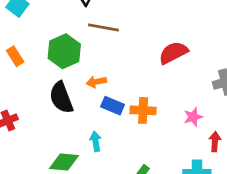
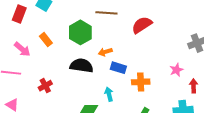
red semicircle: (173, 53) -> (142, 25), moved
black semicircle: (61, 98) -> (81, 66), turned 125
orange cross: (143, 110) -> (141, 82), moved

